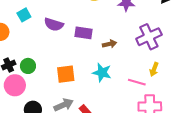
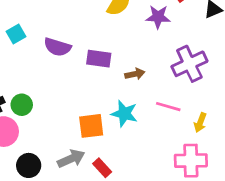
yellow arrow: (154, 69) -> (200, 123), moved
orange square: (66, 74) -> (91, 126), moved
pink line: (137, 82) -> (168, 107), moved

